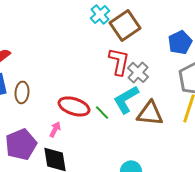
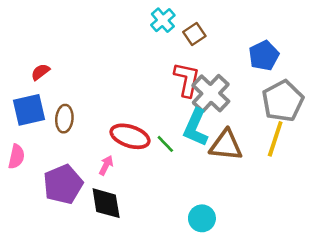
brown square: (125, 25) -> (194, 34), size x0.6
gray cross: (138, 72) -> (211, 93), size x1.4
cyan L-shape: (126, 99) -> (196, 127), turned -36

